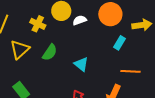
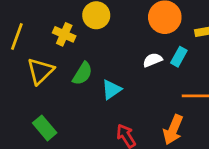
white semicircle: (80, 20) -> (153, 60), moved
cyan triangle: (81, 64) -> (111, 90), moved, turned 49

